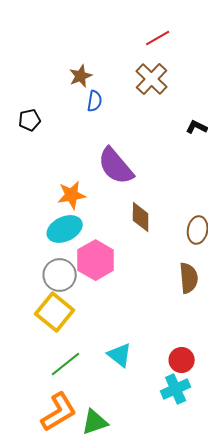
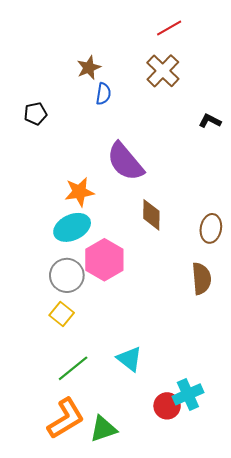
yellow square: (55, 312) -> (62, 314), size x0.6
red circle: (182, 360) -> (167, 406), moved

